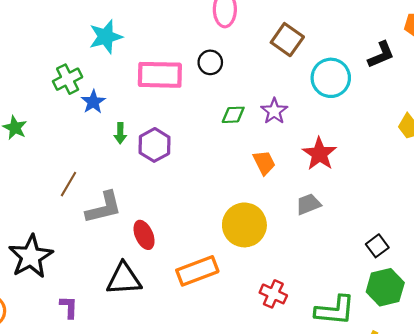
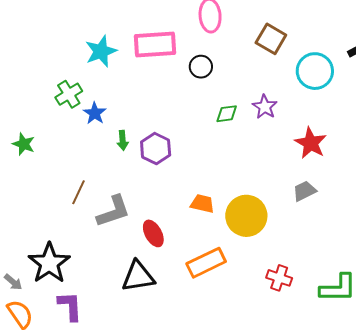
pink rectangle: (160, 75) -> (155, 44), moved
orange trapezoid: (264, 163) -> (202, 204), moved, turned -45
purple L-shape: (69, 307) -> (70, 306), moved, size x1.4

